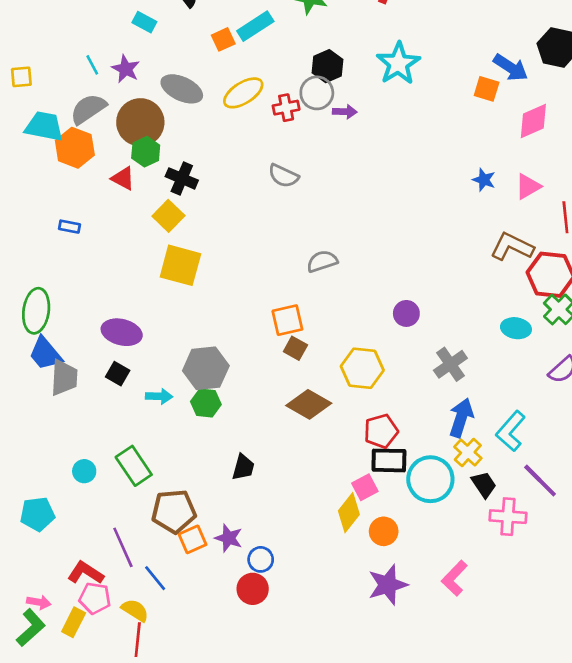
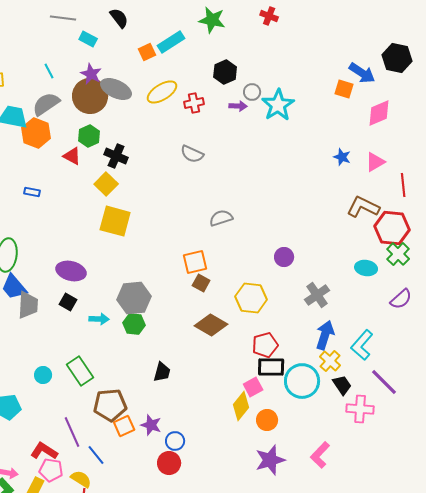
cyan star: (398, 63) -> (278, 105), moved
purple star: (126, 69) -> (91, 74), moved
gray circle: (317, 93) -> (252, 92), moved, size x0.7
brown circle: (140, 122) -> (90, 96), moved

